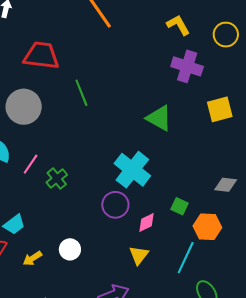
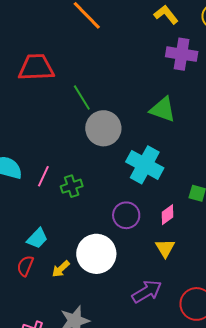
gray circle: (24, 107) -> (103, 128), moved
green cross: (57, 179) -> (72, 186), turned 30
purple circle: (115, 205) -> (126, 215), moved
white circle: (70, 249) -> (96, 254), size x1.8

